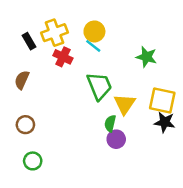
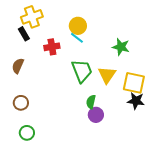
yellow cross: (54, 33) -> (32, 17), moved
red cross: (63, 57) -> (52, 47), turned -35
yellow triangle: (125, 104) -> (107, 75), moved

